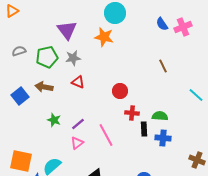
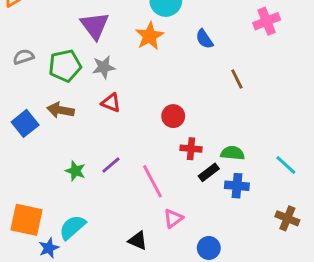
blue semicircle: (162, 24) -> (204, 39), moved
orange star: (104, 37) -> (150, 36), turned 30
cyan line: (196, 95) -> (286, 165), moved
green star: (54, 120) -> (75, 171), moved
black rectangle: (144, 129) -> (209, 172), turned 56
pink triangle: (77, 143) -> (173, 218), moved

